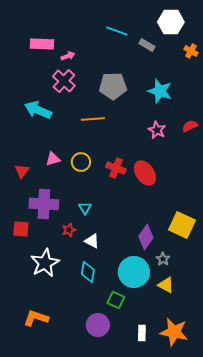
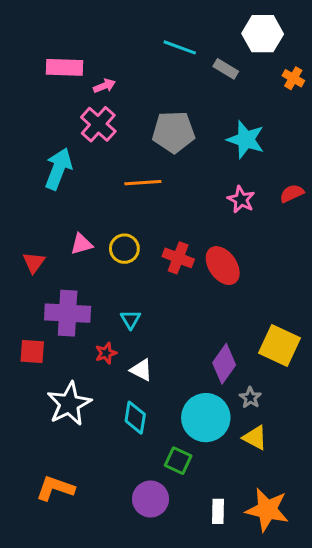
cyan arrow: (38, 110) -> (58, 169), turned 88

